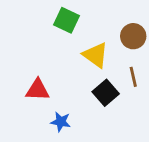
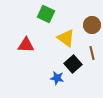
red triangle: (38, 90) -> (26, 45), moved
blue star: (61, 122) -> (57, 78), moved

